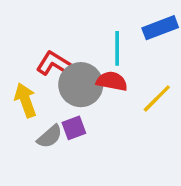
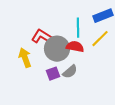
yellow line: (157, 98) -> (100, 39), moved
gray semicircle: (50, 136) -> (70, 72), moved

